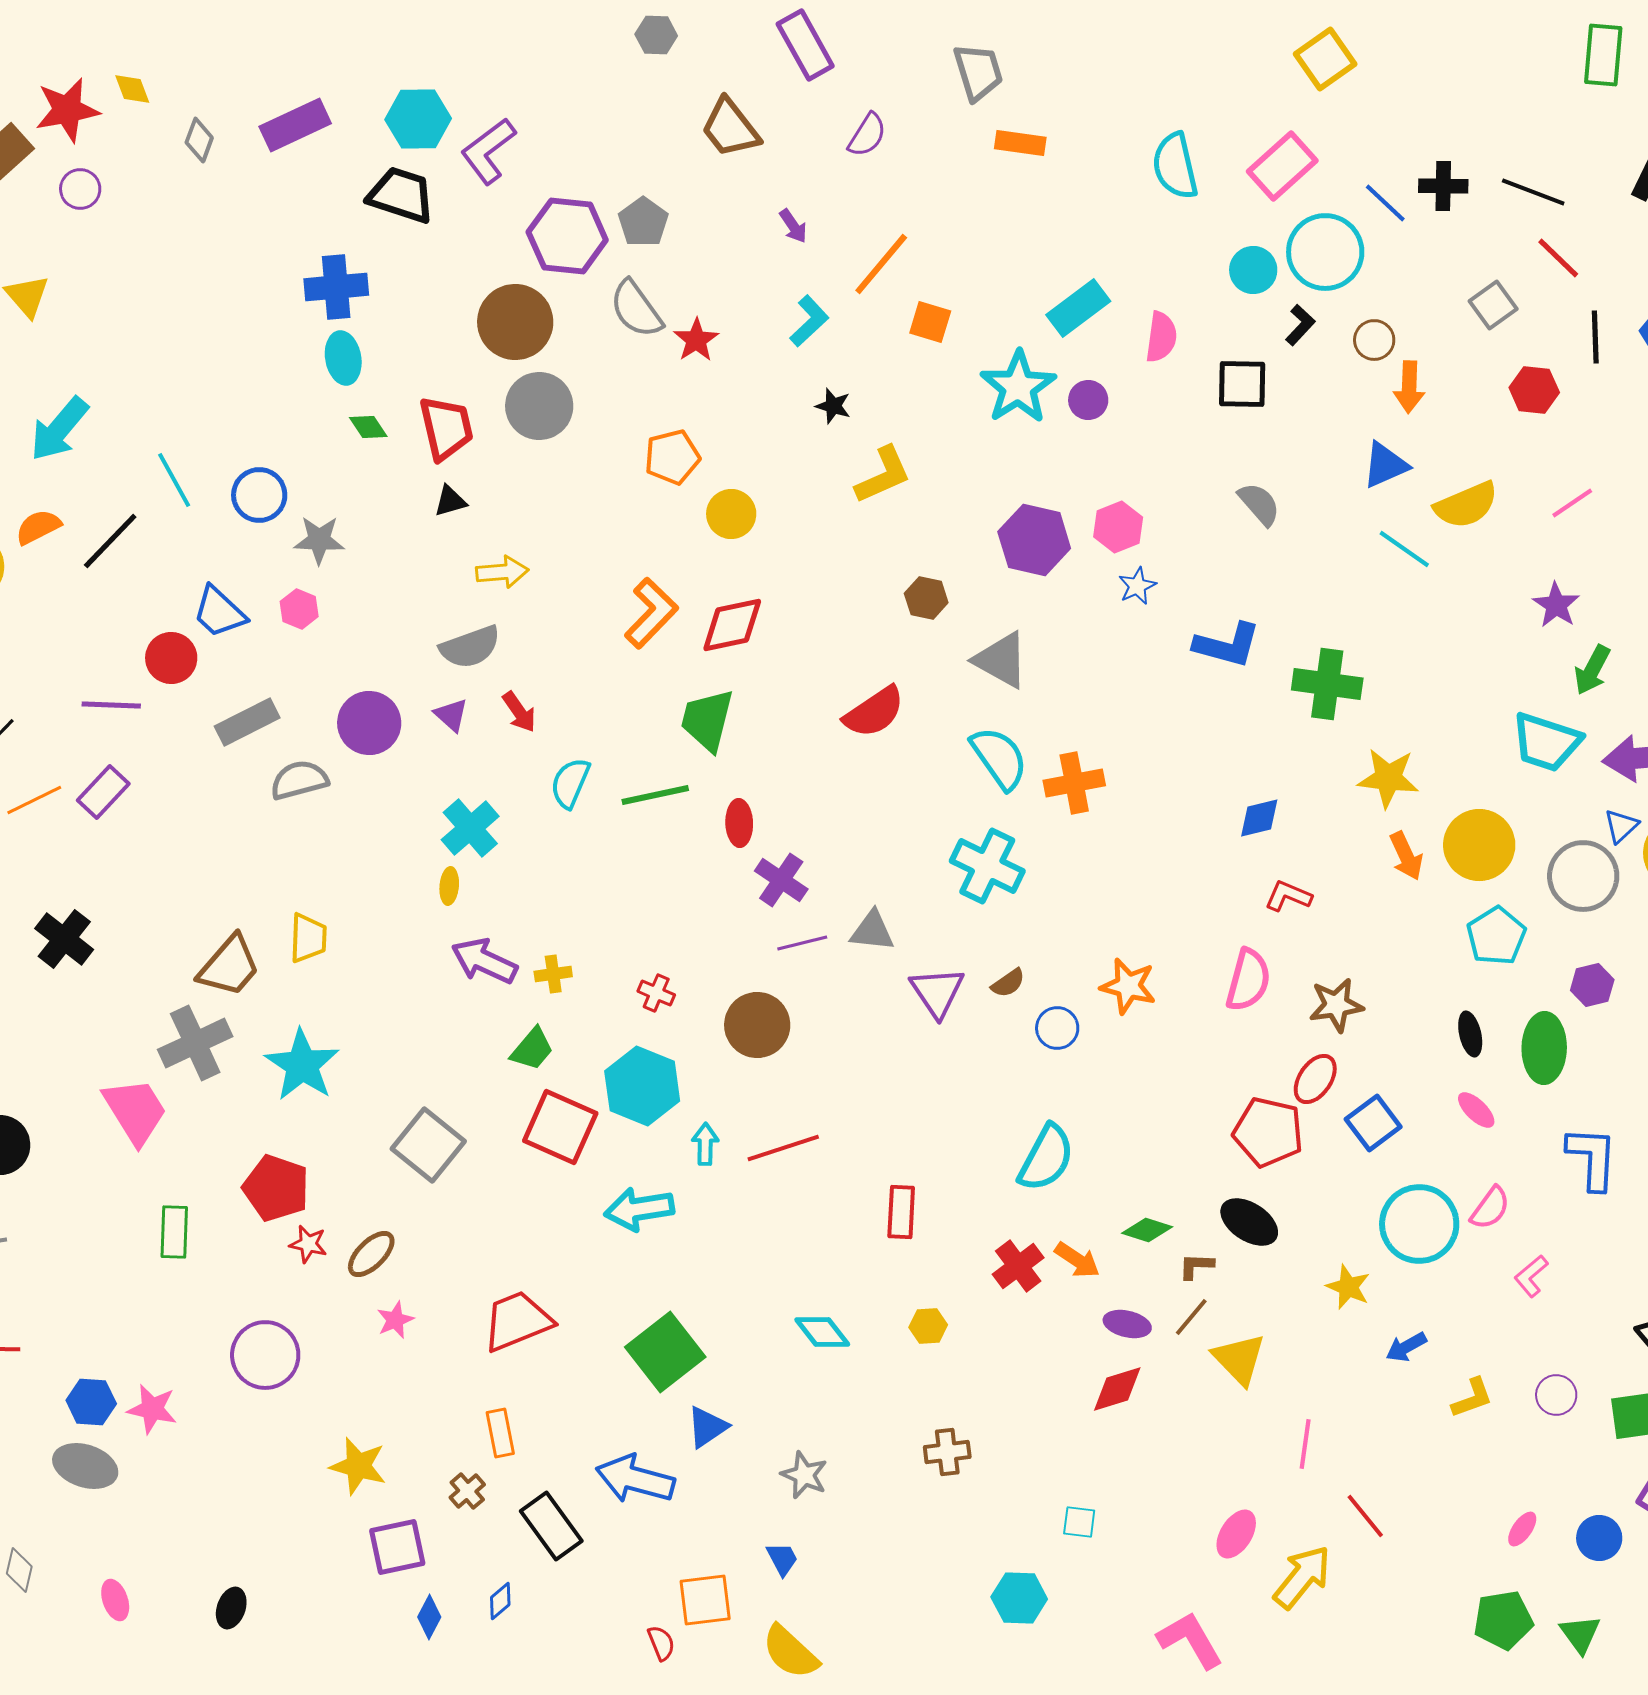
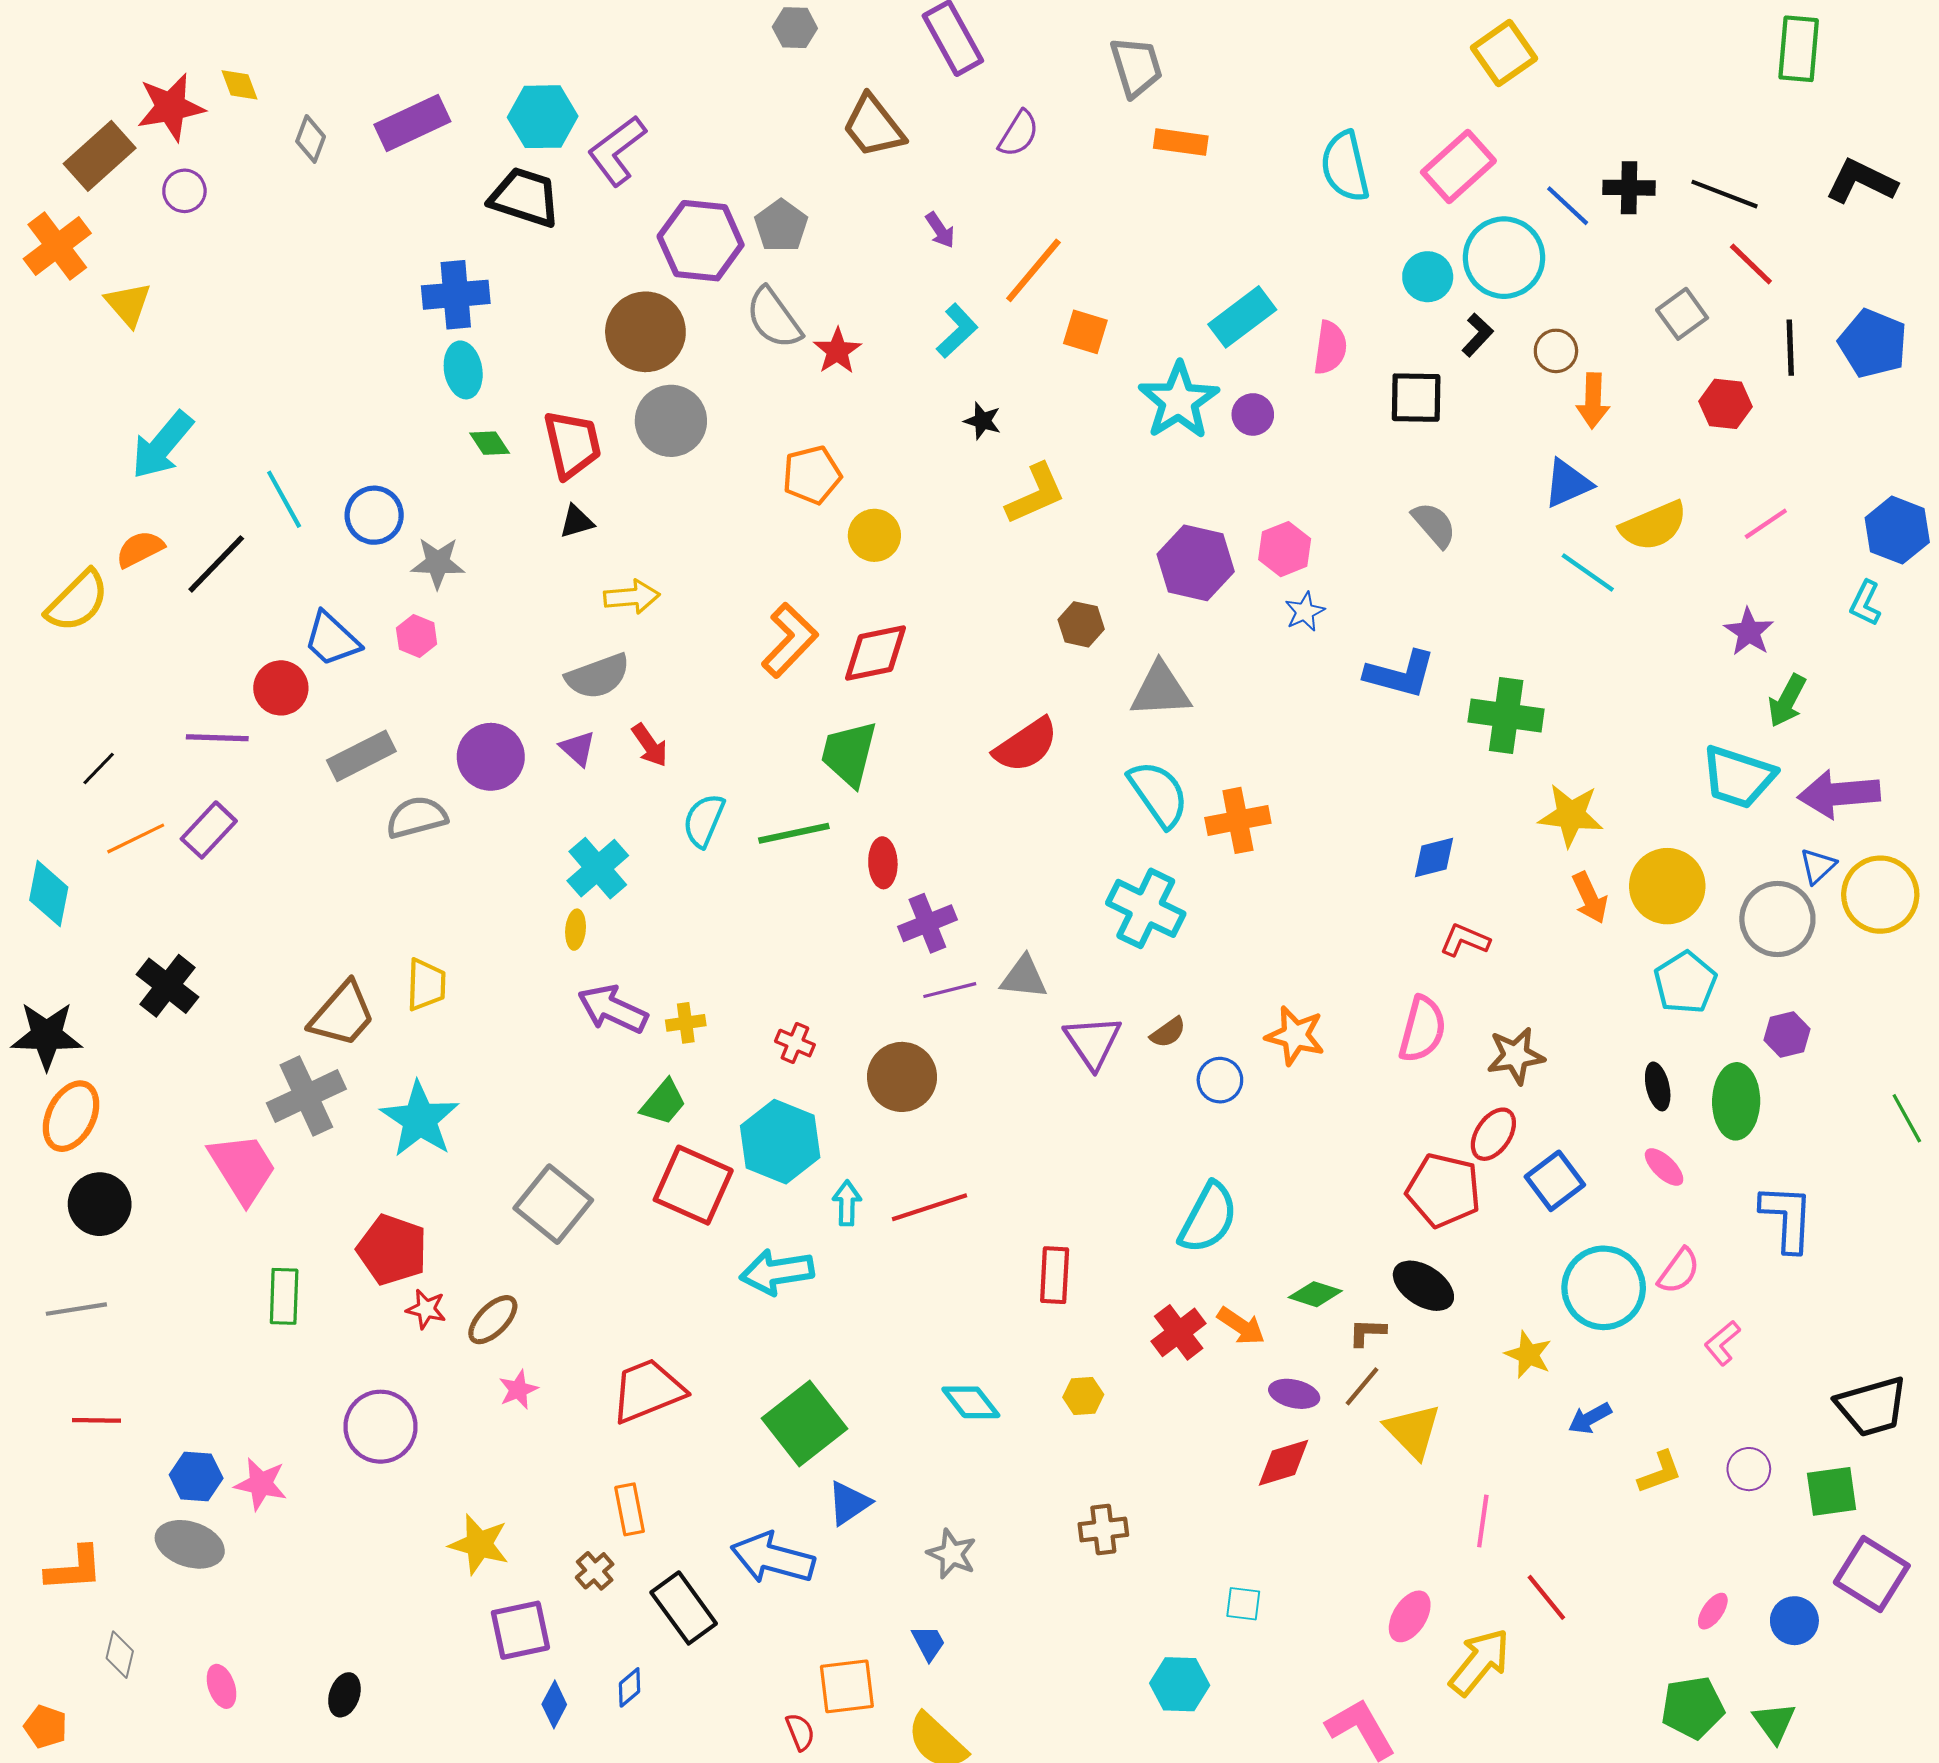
gray triangle: (1001, 660) -> (1161, 690), turned -32
purple cross: (781, 880) -> (927, 923), turned 34

